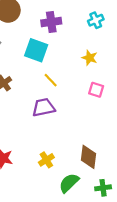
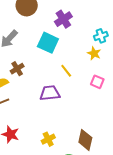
cyan cross: (96, 20) -> (101, 36), moved
purple cross: (51, 22) -> (63, 19), turned -30
yellow line: (51, 80) -> (66, 71), moved

